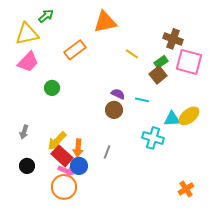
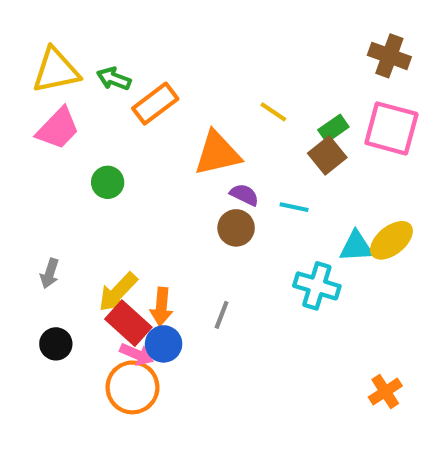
green arrow: (46, 16) -> (114, 79), moved, turned -119
orange triangle: (105, 22) -> (217, 153), moved
brown cross: (173, 39) -> (389, 56), moved

